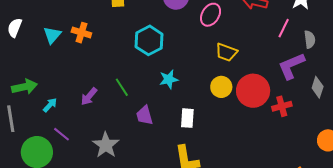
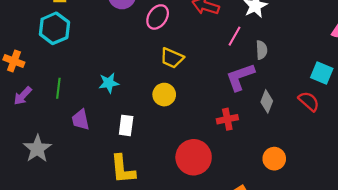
orange cross: (81, 33) -> (14, 61), moved
cyan hexagon: (149, 40) -> (54, 28), moved
green line: (122, 87) -> (58, 88), turned 36
red circle: (253, 91) -> (194, 157), moved

